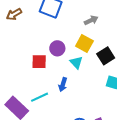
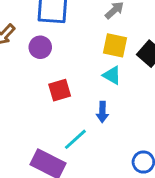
purple circle: (57, 48) -> (40, 47), moved

